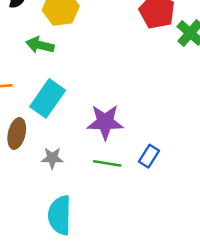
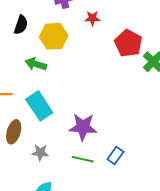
cyan rectangle: (48, 98) -> (39, 106), turned -72

